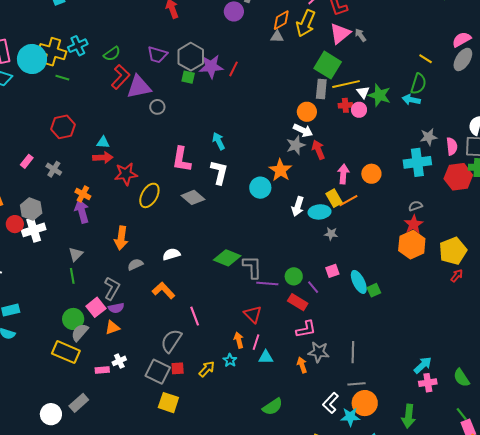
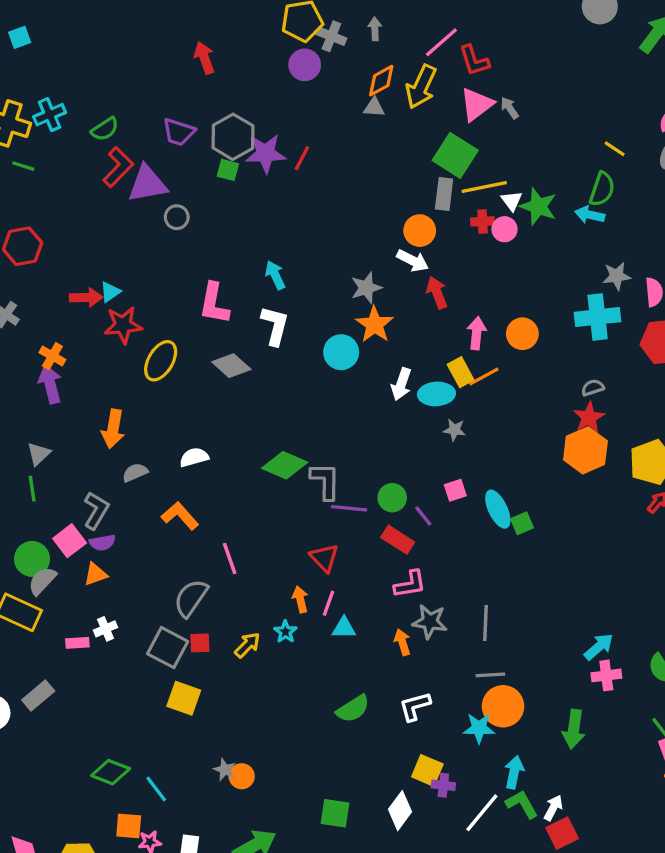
cyan triangle: (103, 142) -> (110, 292), moved, turned -40
gray star: (296, 145) -> (366, 288), moved
white L-shape: (331, 403) -> (415, 706), moved, turned 30

